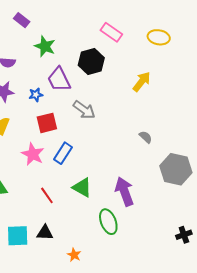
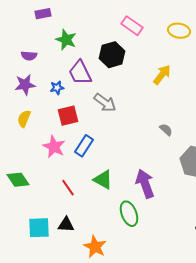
purple rectangle: (22, 20) -> (43, 14), turned -49
orange star: (74, 255) -> (95, 247), size x1.6

